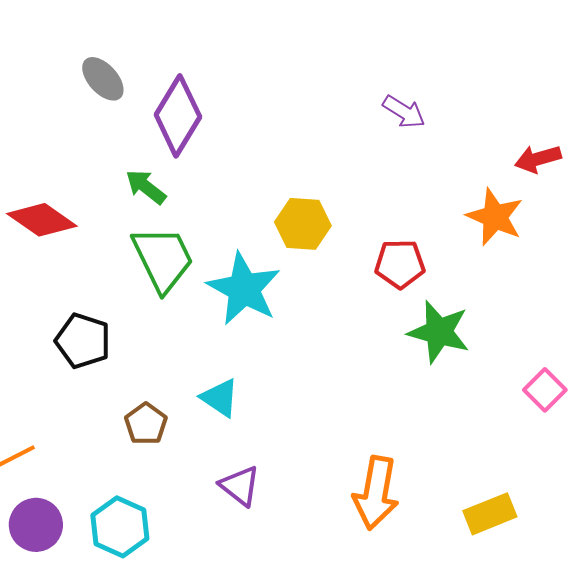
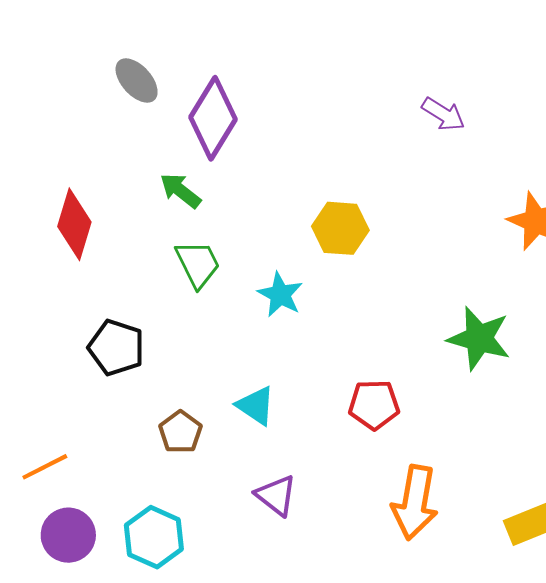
red diamond: (42, 220) -> (74, 224), turned 72
green trapezoid: (163, 259) -> (198, 264), size x0.7
red pentagon: (400, 264) -> (374, 405), moved
cyan star: (244, 289) -> (280, 295), size x0.6

